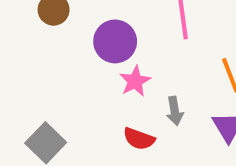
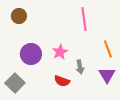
purple circle: (115, 41) -> (31, 54), moved

